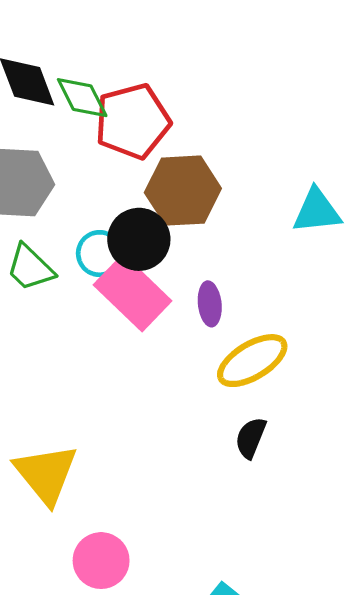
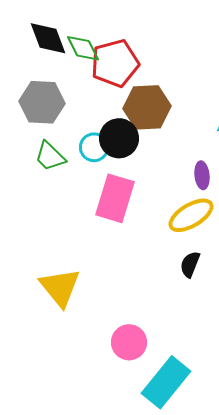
pink rectangle: (133, 293) -> (115, 198), moved, turned 63
purple ellipse: (210, 304) -> (202, 175), moved
pink circle: (101, 561) -> (129, 342), moved

